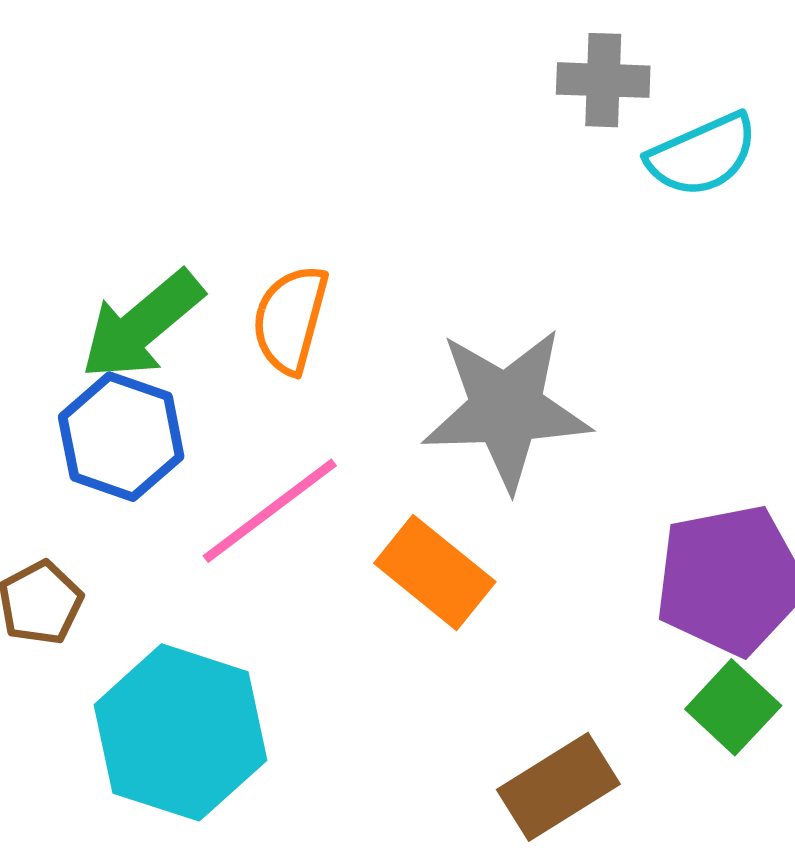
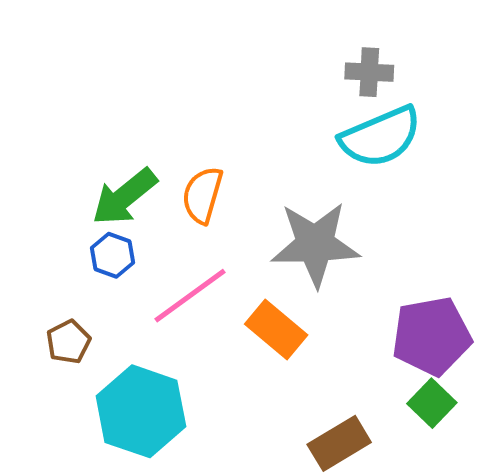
cyan semicircle: (702, 155) -> (380, 137), moved, size x1.4
blue hexagon: (121, 437) -> (112, 255), size x0.7

